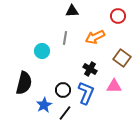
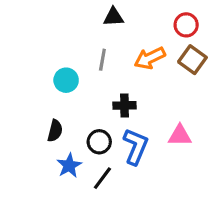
brown square: (122, 58) -> (192, 60), moved
black cross: (90, 69) -> (125, 105), moved, turned -32
black semicircle: (24, 83) -> (55, 131), moved, size x0.6

